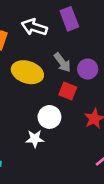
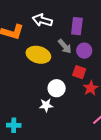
purple rectangle: (69, 19) -> (77, 26), moved, turned 30
red square: (68, 91) -> (79, 72), moved

